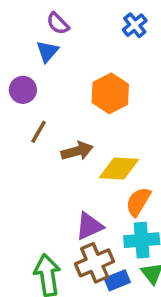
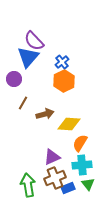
purple semicircle: (58, 23) -> (34, 41), size x1.5
blue cross: (135, 25) -> (62, 62), moved
blue triangle: (47, 51) -> (28, 57), size x1.6

